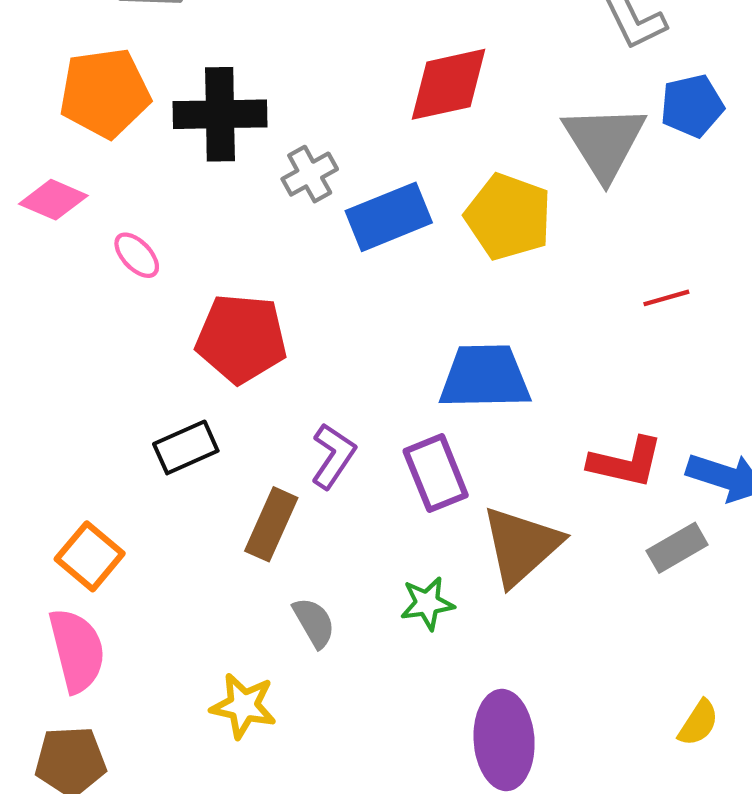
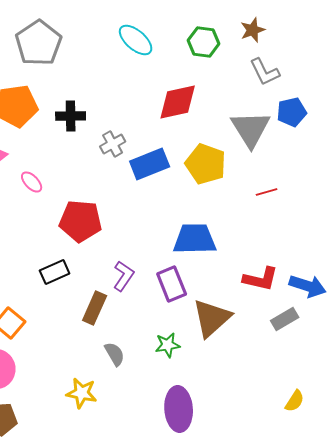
black cross: (220, 114) -> (71, 116), size x0.7
red line: (666, 298) -> (267, 192), moved
purple ellipse: (504, 740) -> (179, 409), moved

